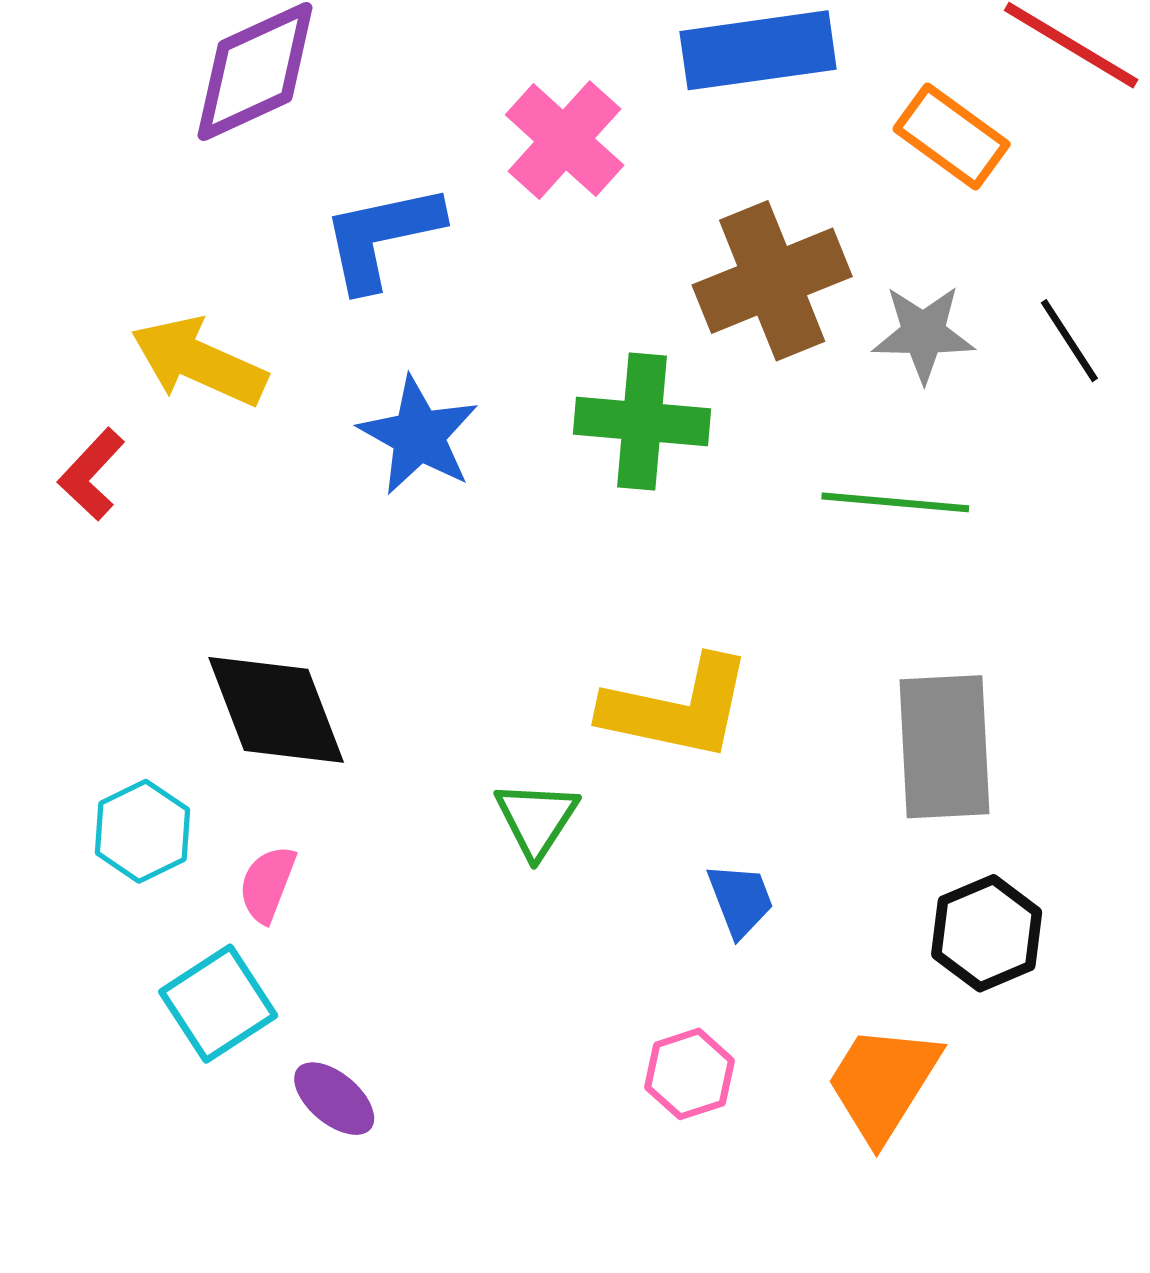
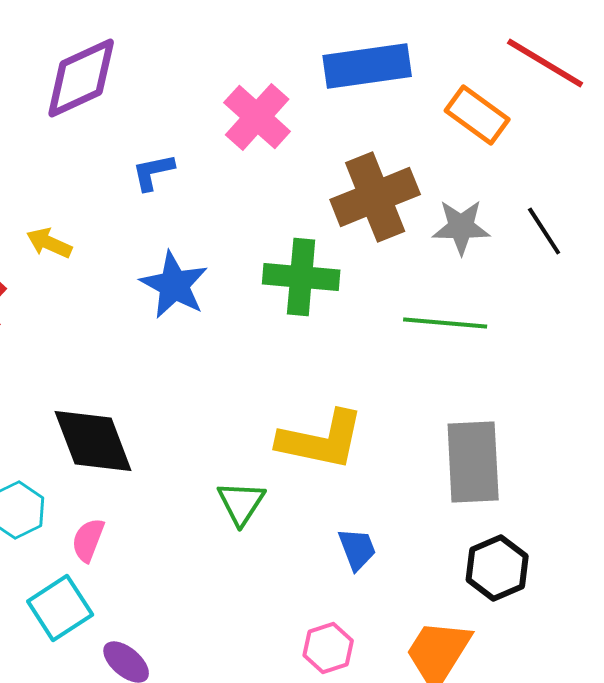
blue L-shape: (382, 237) -> (153, 172), size x0.6
yellow arrow: (199, 362) -> (49, 243), size x0.6

